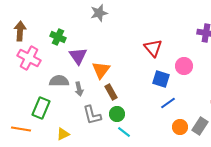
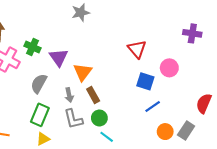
green cross: (58, 37) -> (33, 47), moved
gray semicircle: (59, 81) -> (39, 84), turned -60
gray arrow: (79, 89) -> (69, 95), moved
green rectangle: (41, 108) -> (40, 115), moved

